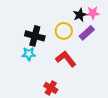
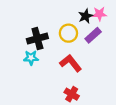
black cross: (35, 36) -> (37, 39), turned -30
red cross: (51, 88) -> (72, 94), moved

